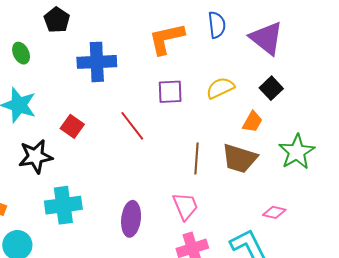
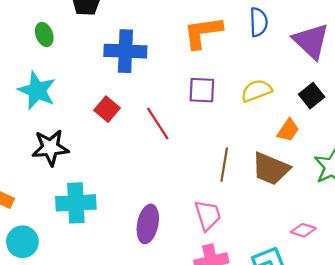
red square: (72, 126) -> (107, 109), moved

